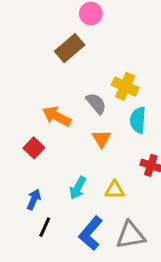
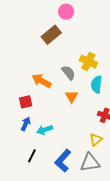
red square: (34, 148) -> (26, 102), turned 32
cyan arrow: (78, 188) -> (45, 130), moved, turned 42
yellow triangle: (115, 190) -> (96, 139), moved, turned -40
blue arrow: (34, 199) -> (26, 124), moved

